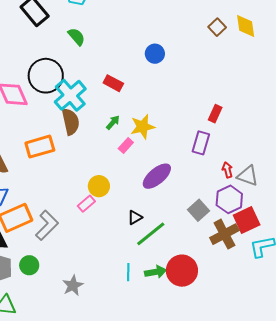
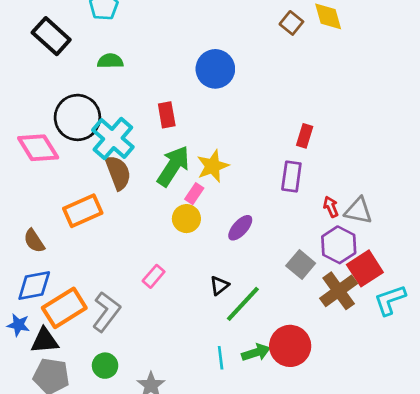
green semicircle: (76, 37) -> (110, 61), turned -42
blue circle: (155, 54) -> (215, 69), size x1.5
red rectangle: (113, 83) -> (167, 115), turned 60
green arrow: (113, 122) -> (173, 166), size x2.0
purple ellipse: (157, 176) -> (240, 228), size x0.7
yellow circle: (99, 186) -> (186, 219), moved
green circle: (29, 265) -> (105, 366), moved

